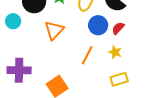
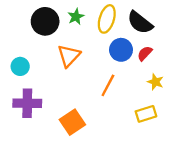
cyan circle: (13, 21) -> (20, 66), moved
yellow star: (115, 52) -> (155, 82), moved

